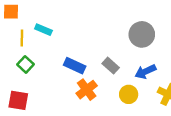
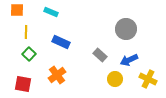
cyan rectangle: (43, 30) -> (51, 12), moved
blue rectangle: (75, 66) -> (61, 42), moved
orange cross: (87, 90) -> (57, 75), moved

